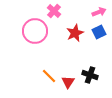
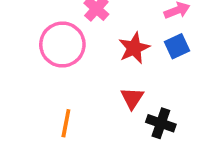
orange line: (49, 76) -> (66, 123), moved, turned 56
red triangle: (68, 82) -> (132, 98), moved

